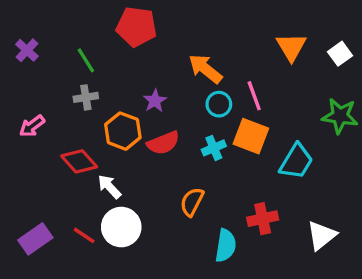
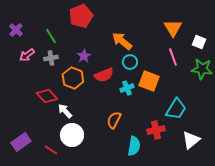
red pentagon: (136, 27) -> (81, 16), turned -30
white square: (340, 54) -> (199, 42), moved, turned -32
pink line: (254, 96) -> (173, 57), moved
purple star: (155, 101) -> (84, 56), moved
pink arrow: (32, 126) -> (27, 55), moved
red semicircle: (163, 143) -> (104, 75), moved
cyan trapezoid: (296, 161) -> (176, 109), moved
red line: (84, 235) -> (51, 150), moved

